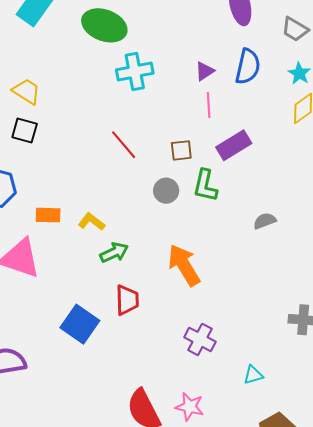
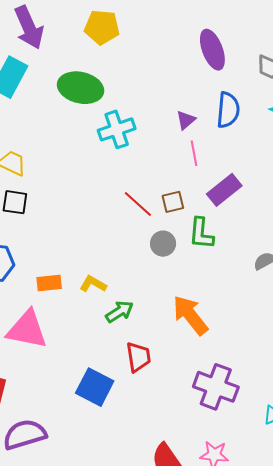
red line: (124, 145) -> (138, 204), moved
purple cross: (200, 339) -> (216, 387), size x1.4

